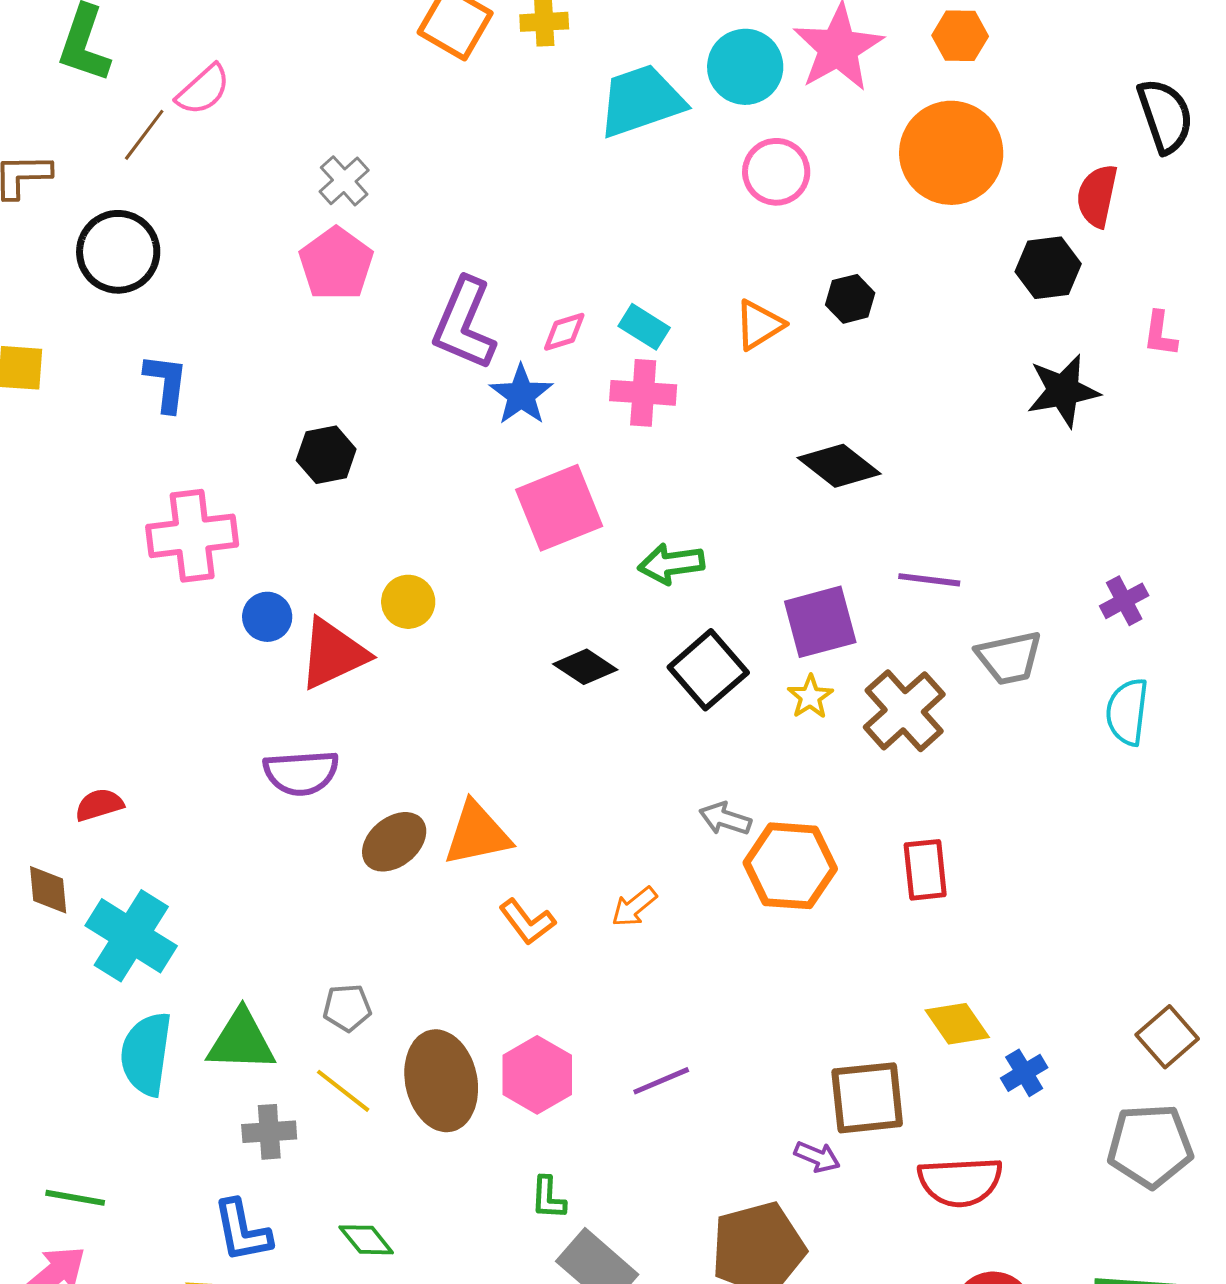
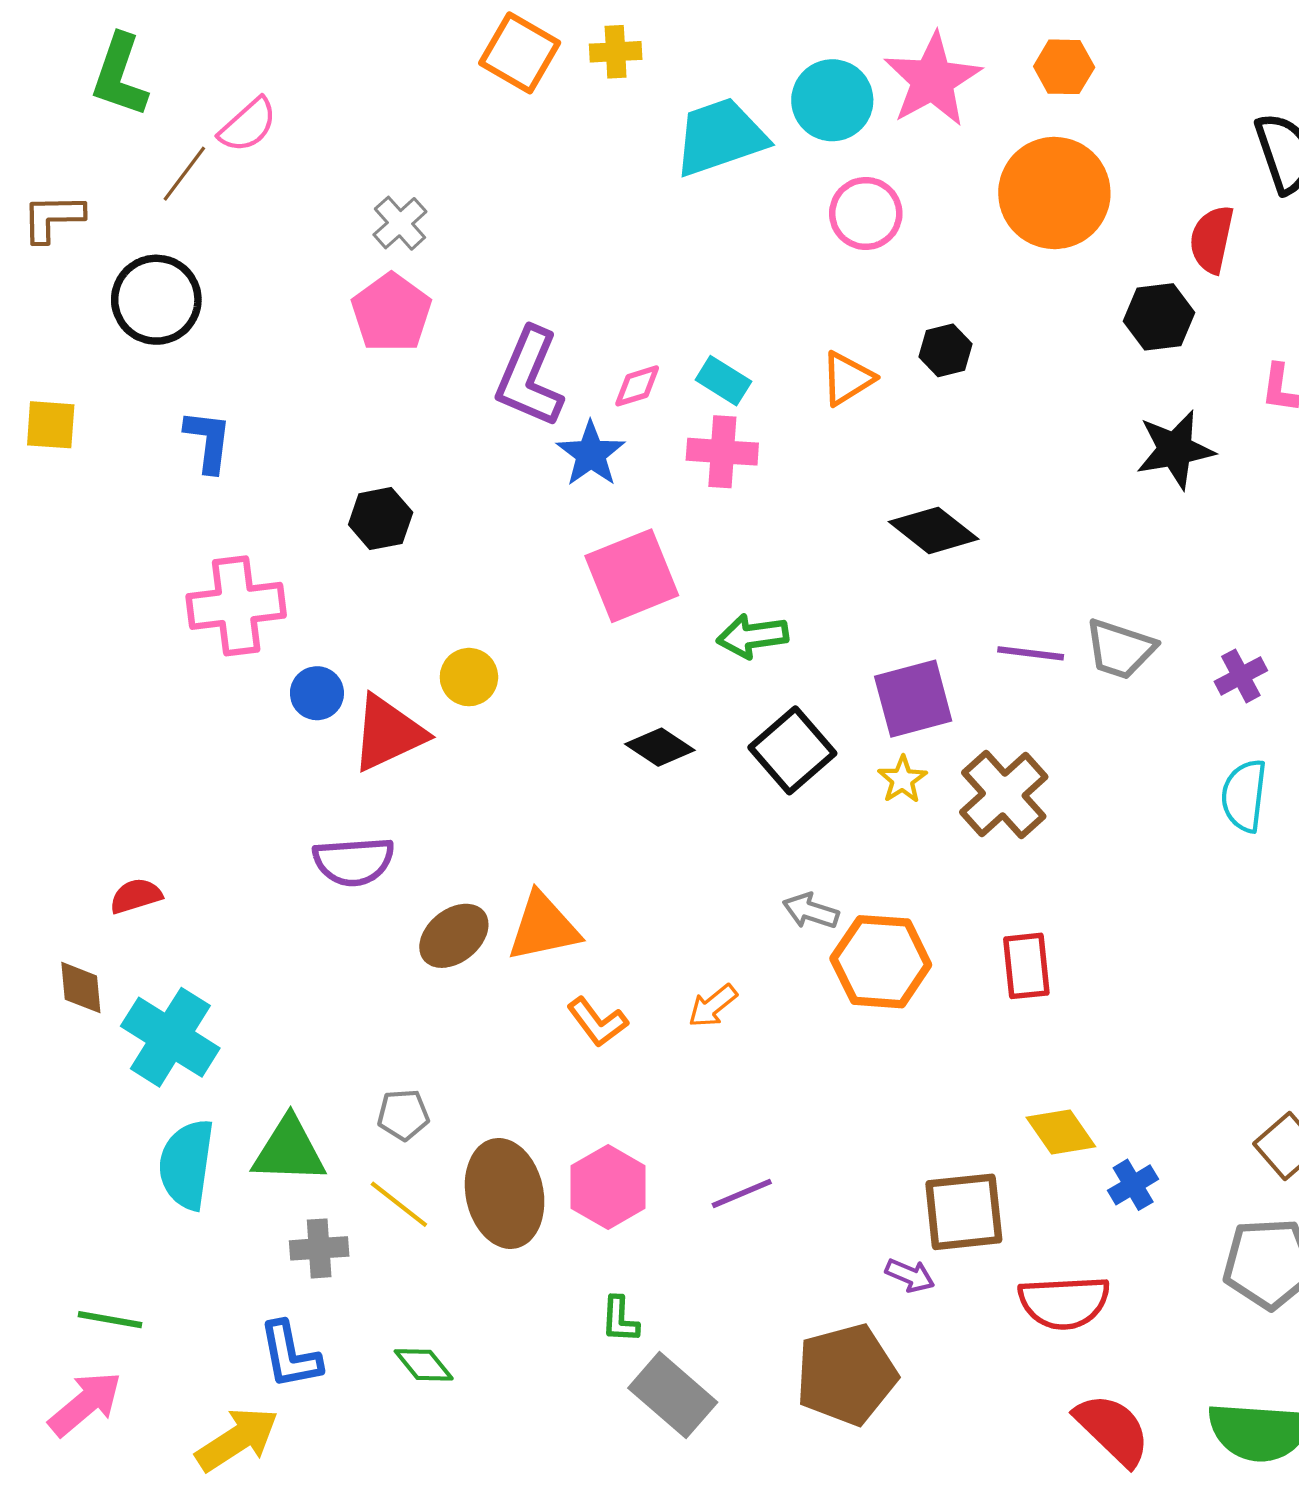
gray trapezoid: (1009, 658) -> (1120, 649), moved, turned 30

